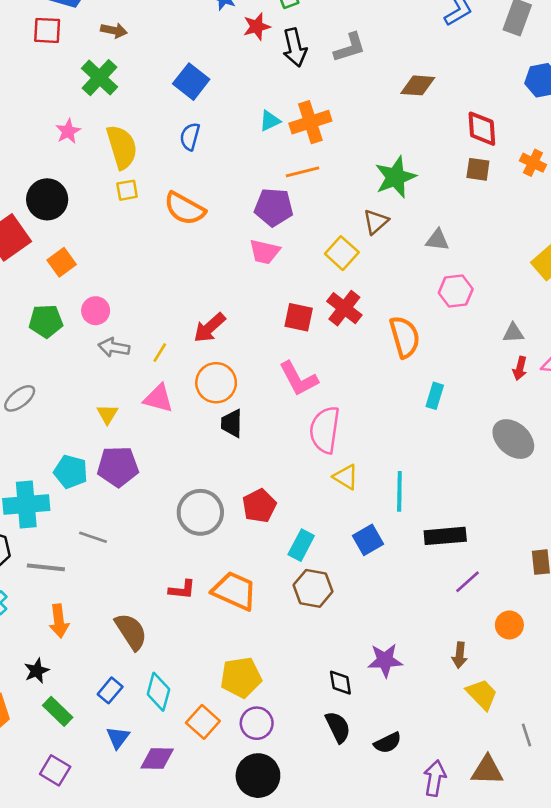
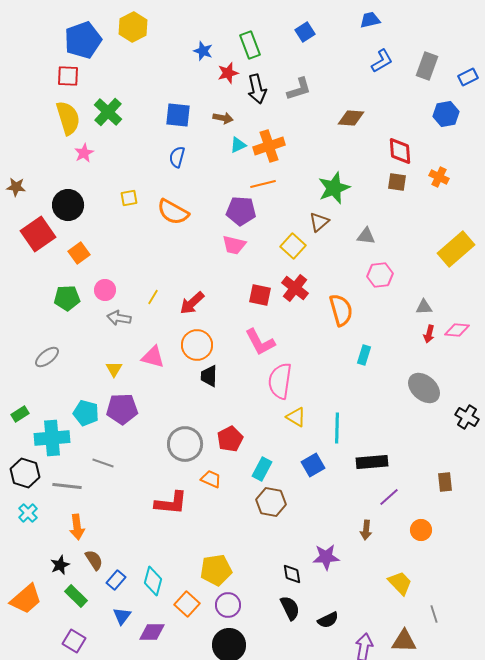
brown arrow: (114, 30) -> (223, 118), moved
blue square: (191, 82) -> (178, 115), turned -32
yellow semicircle: (122, 147) -> (68, 118), moved
yellow line: (160, 353) -> (153, 297), moved
red L-shape: (182, 590) -> (171, 503), size x1.6
orange trapezoid: (234, 591) -> (211, 479), moved, size x0.6
brown semicircle: (131, 632) -> (94, 560), moved, size x0.7
brown arrow: (460, 655) -> (366, 530), moved

